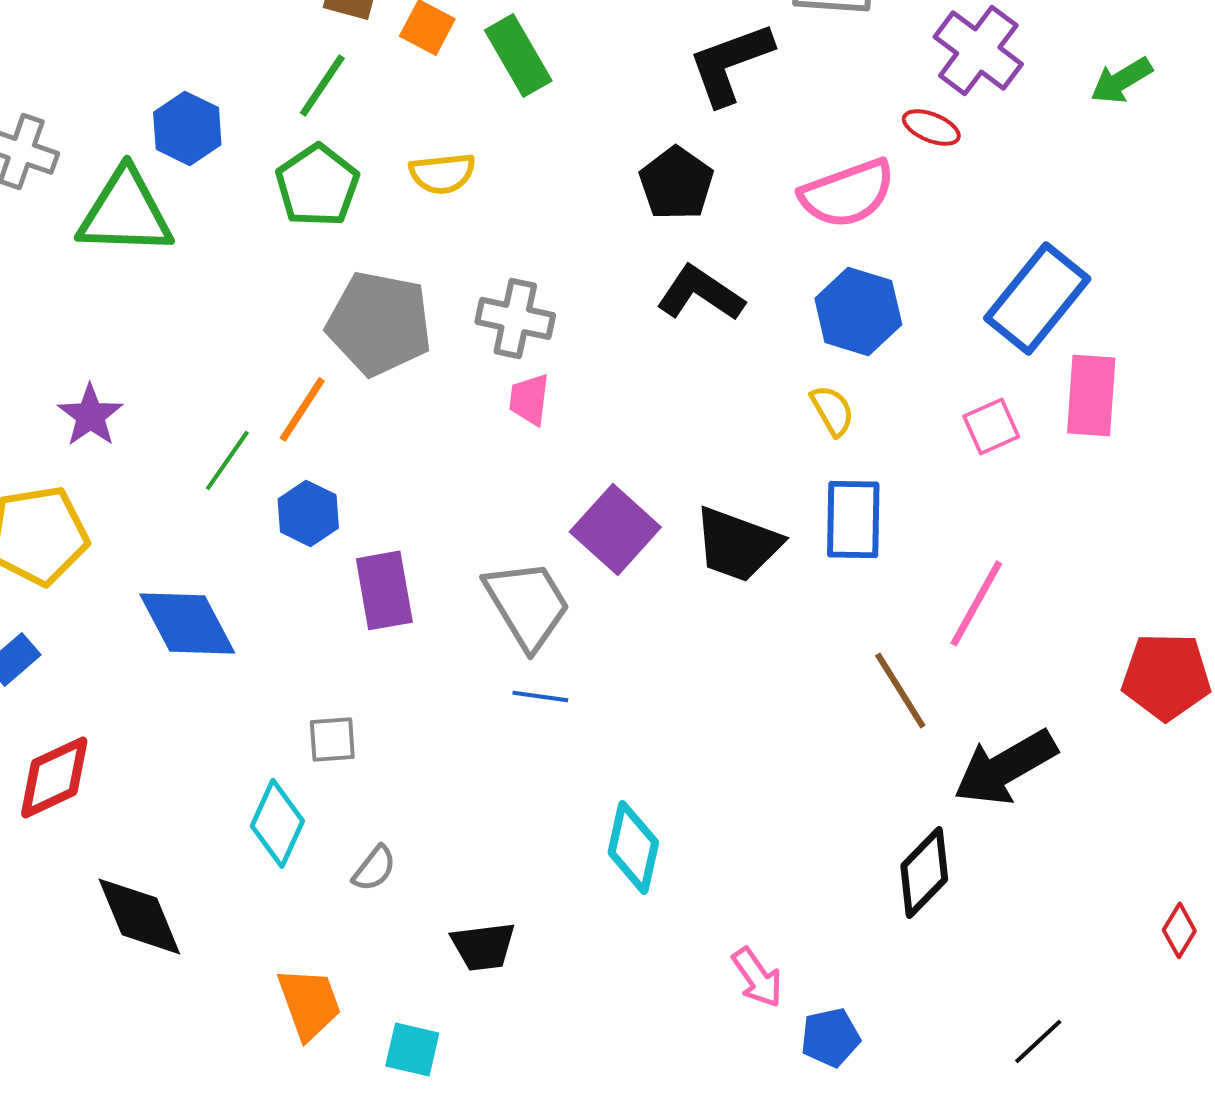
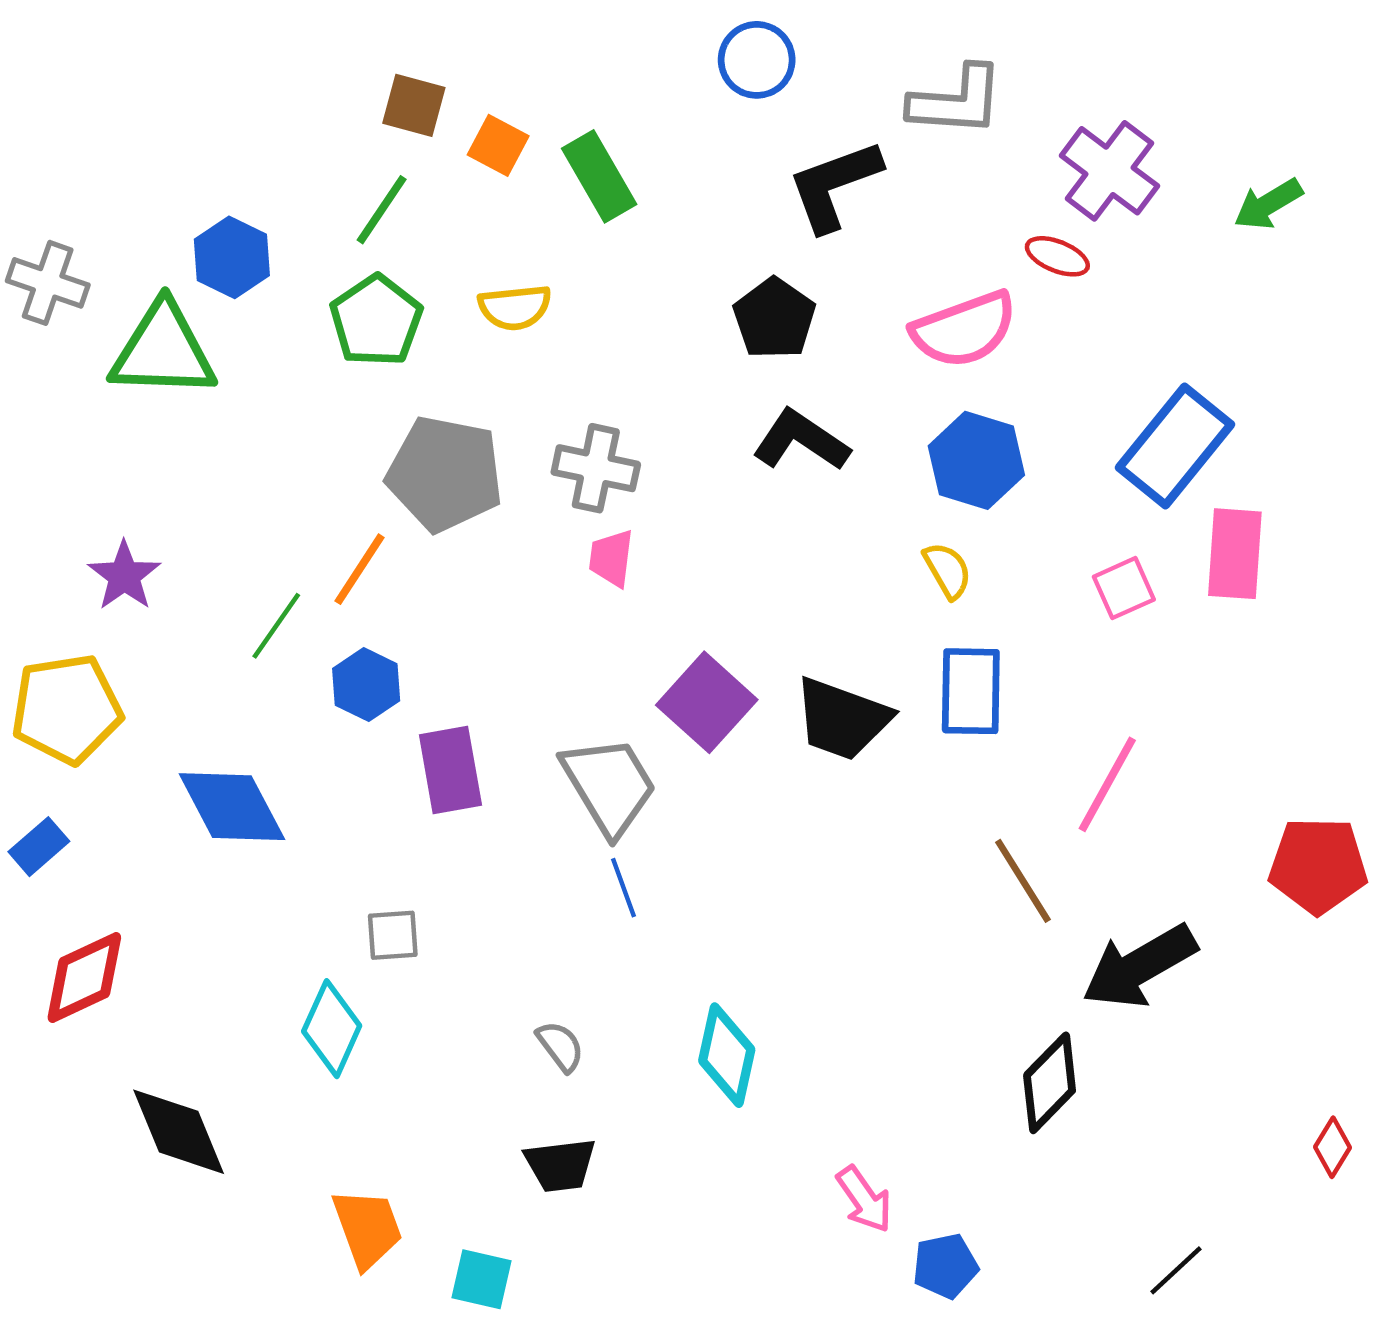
blue line: (540, 696) -> (624, 888), turned 62
gray semicircle: (374, 868) -> (560, 1046), moved, turned -75

